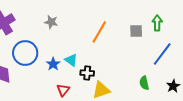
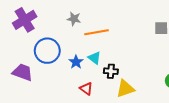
orange line: (99, 32) -> (97, 32), moved, turned 50
red triangle: (63, 90) -> (86, 89), turned -32

